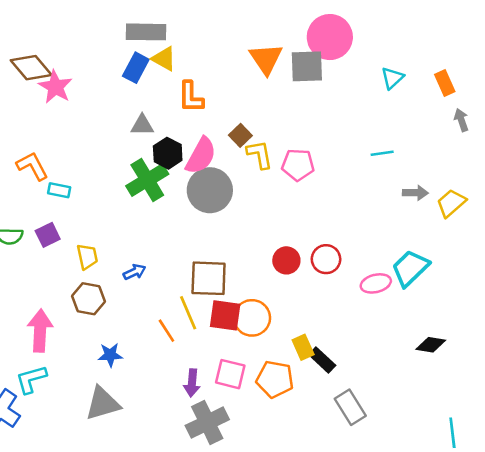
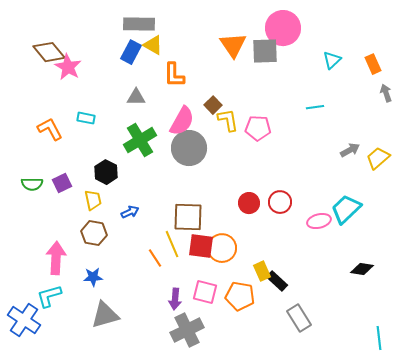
black hexagon: (168, 153) -> (106, 172), moved
cyan line: (382, 153) -> (315, 107), moved
cyan rectangle: (59, 190) -> (86, 118), moved
gray arrow: (415, 193) -> (350, 150), turned -30
blue star: (110, 355) -> (93, 277), moved

